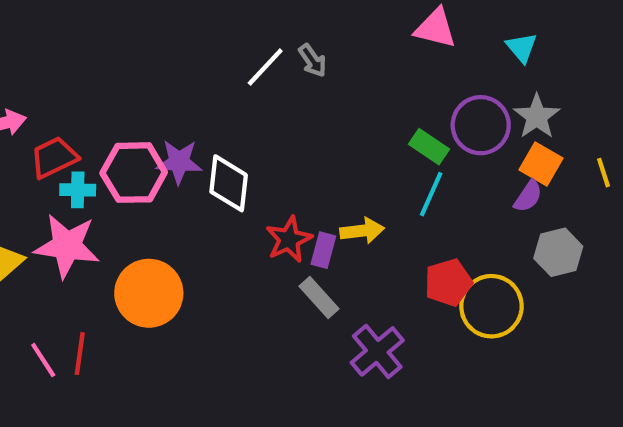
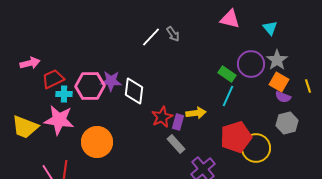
purple semicircle: (528, 196) -> (283, 97), moved, turned 77
red pentagon: (448, 282) -> (236, 137), size x1.4

